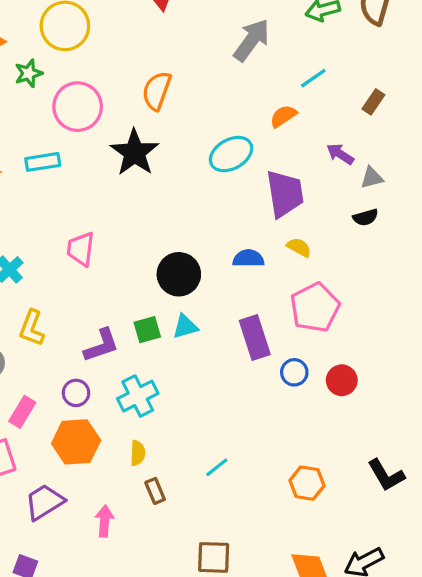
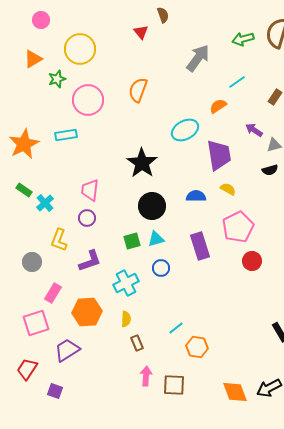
black star: (135, 152) -> (142, 163), moved
purple L-shape: (101, 345) -> (90, 261), moved
blue circle: (294, 372) -> (161, 268), moved
red circle: (342, 380) -> (252, 261), moved
purple circle: (76, 393) -> (87, 218), moved
orange hexagon: (307, 483) -> (197, 347), moved
pink arrow: (104, 521) -> (146, 376), moved

